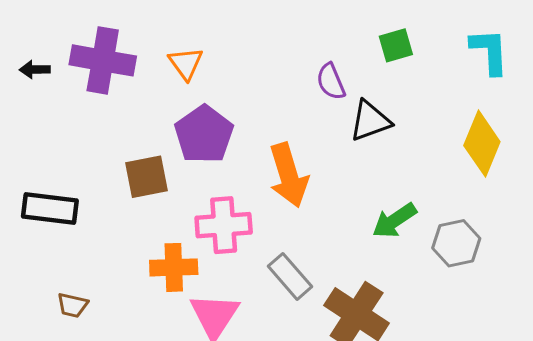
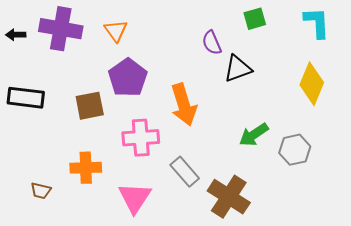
black rectangle: (50, 208) -> (26, 98), moved
orange cross: (174, 267) -> (86, 168), moved

